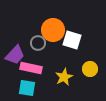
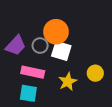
white square: (72, 40) -> (61, 51), moved
purple trapezoid: (15, 55) -> (16, 46), moved

